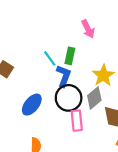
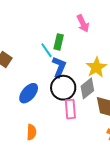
green rectangle: (70, 56) -> (59, 42), moved

